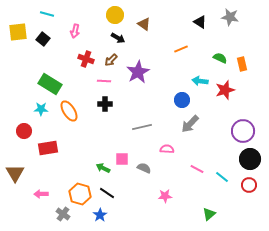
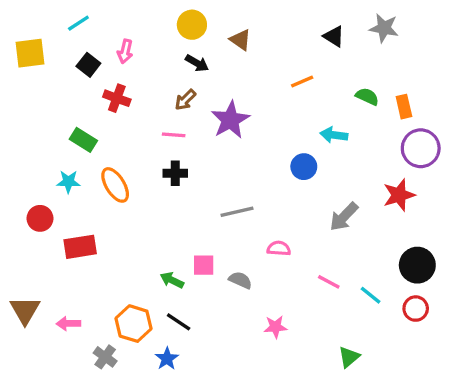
cyan line: (47, 14) -> (78, 23), turned -48
black square: (43, 39) -> (88, 65), moved
red cross: (86, 59) -> (117, 98), moved
green rectangle: (50, 84) -> (83, 140), size x0.7
red star: (225, 90) -> (399, 195), moved
gray arrow: (190, 124) -> (344, 217), moved
purple circle: (243, 131) -> (421, 148), moved
brown triangle: (15, 173) -> (25, 310), moved

